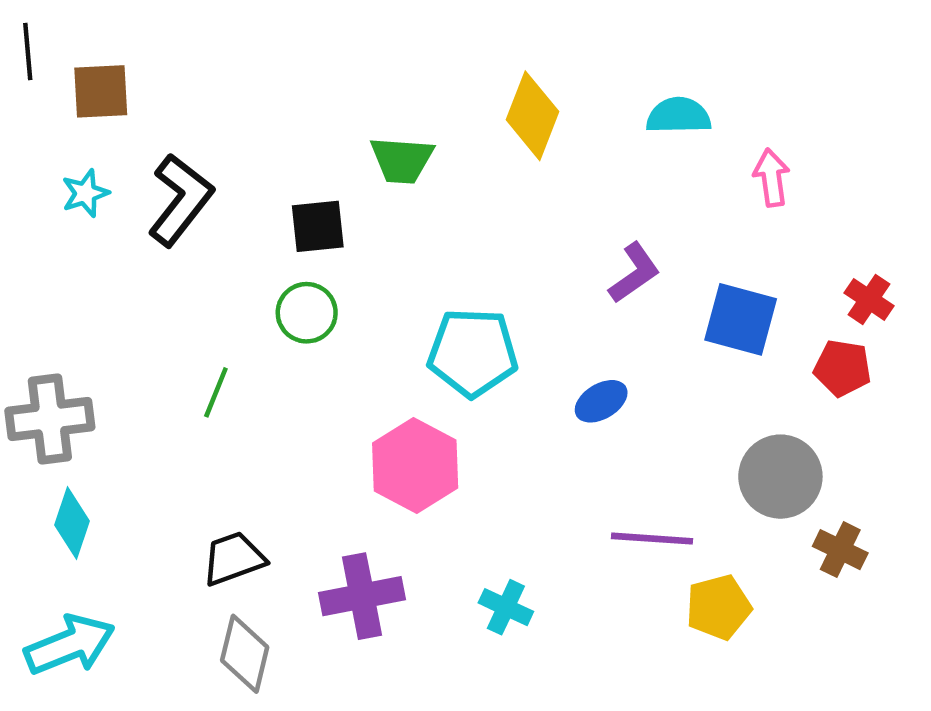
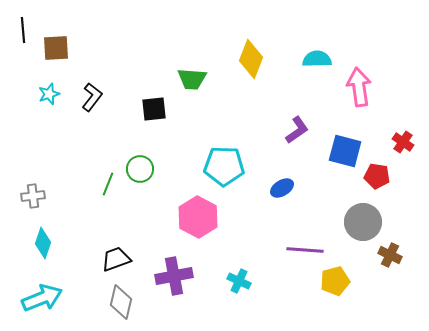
pink arrow: (772, 178) -> (359, 87), size x1.5
black L-shape: (180, 200) -> (92, 97), size x0.7
green circle: (307, 313) -> (140, 169), moved
red pentagon: (842, 368) -> (377, 176), moved
gray cross: (50, 419) -> (33, 196), size x0.6

